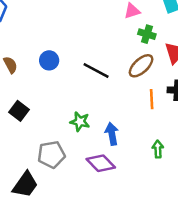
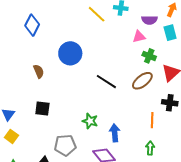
blue circle: (49, 60) -> (70, 53), moved, size x1.5
orange line: (152, 99) -> (152, 120), moved
black square: (19, 111) -> (42, 108), turned -35

